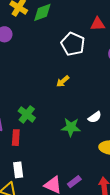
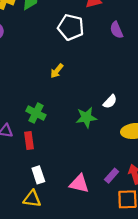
yellow arrow: (63, 81) -> (57, 71), moved
purple rectangle: (74, 182) -> (112, 176), moved

